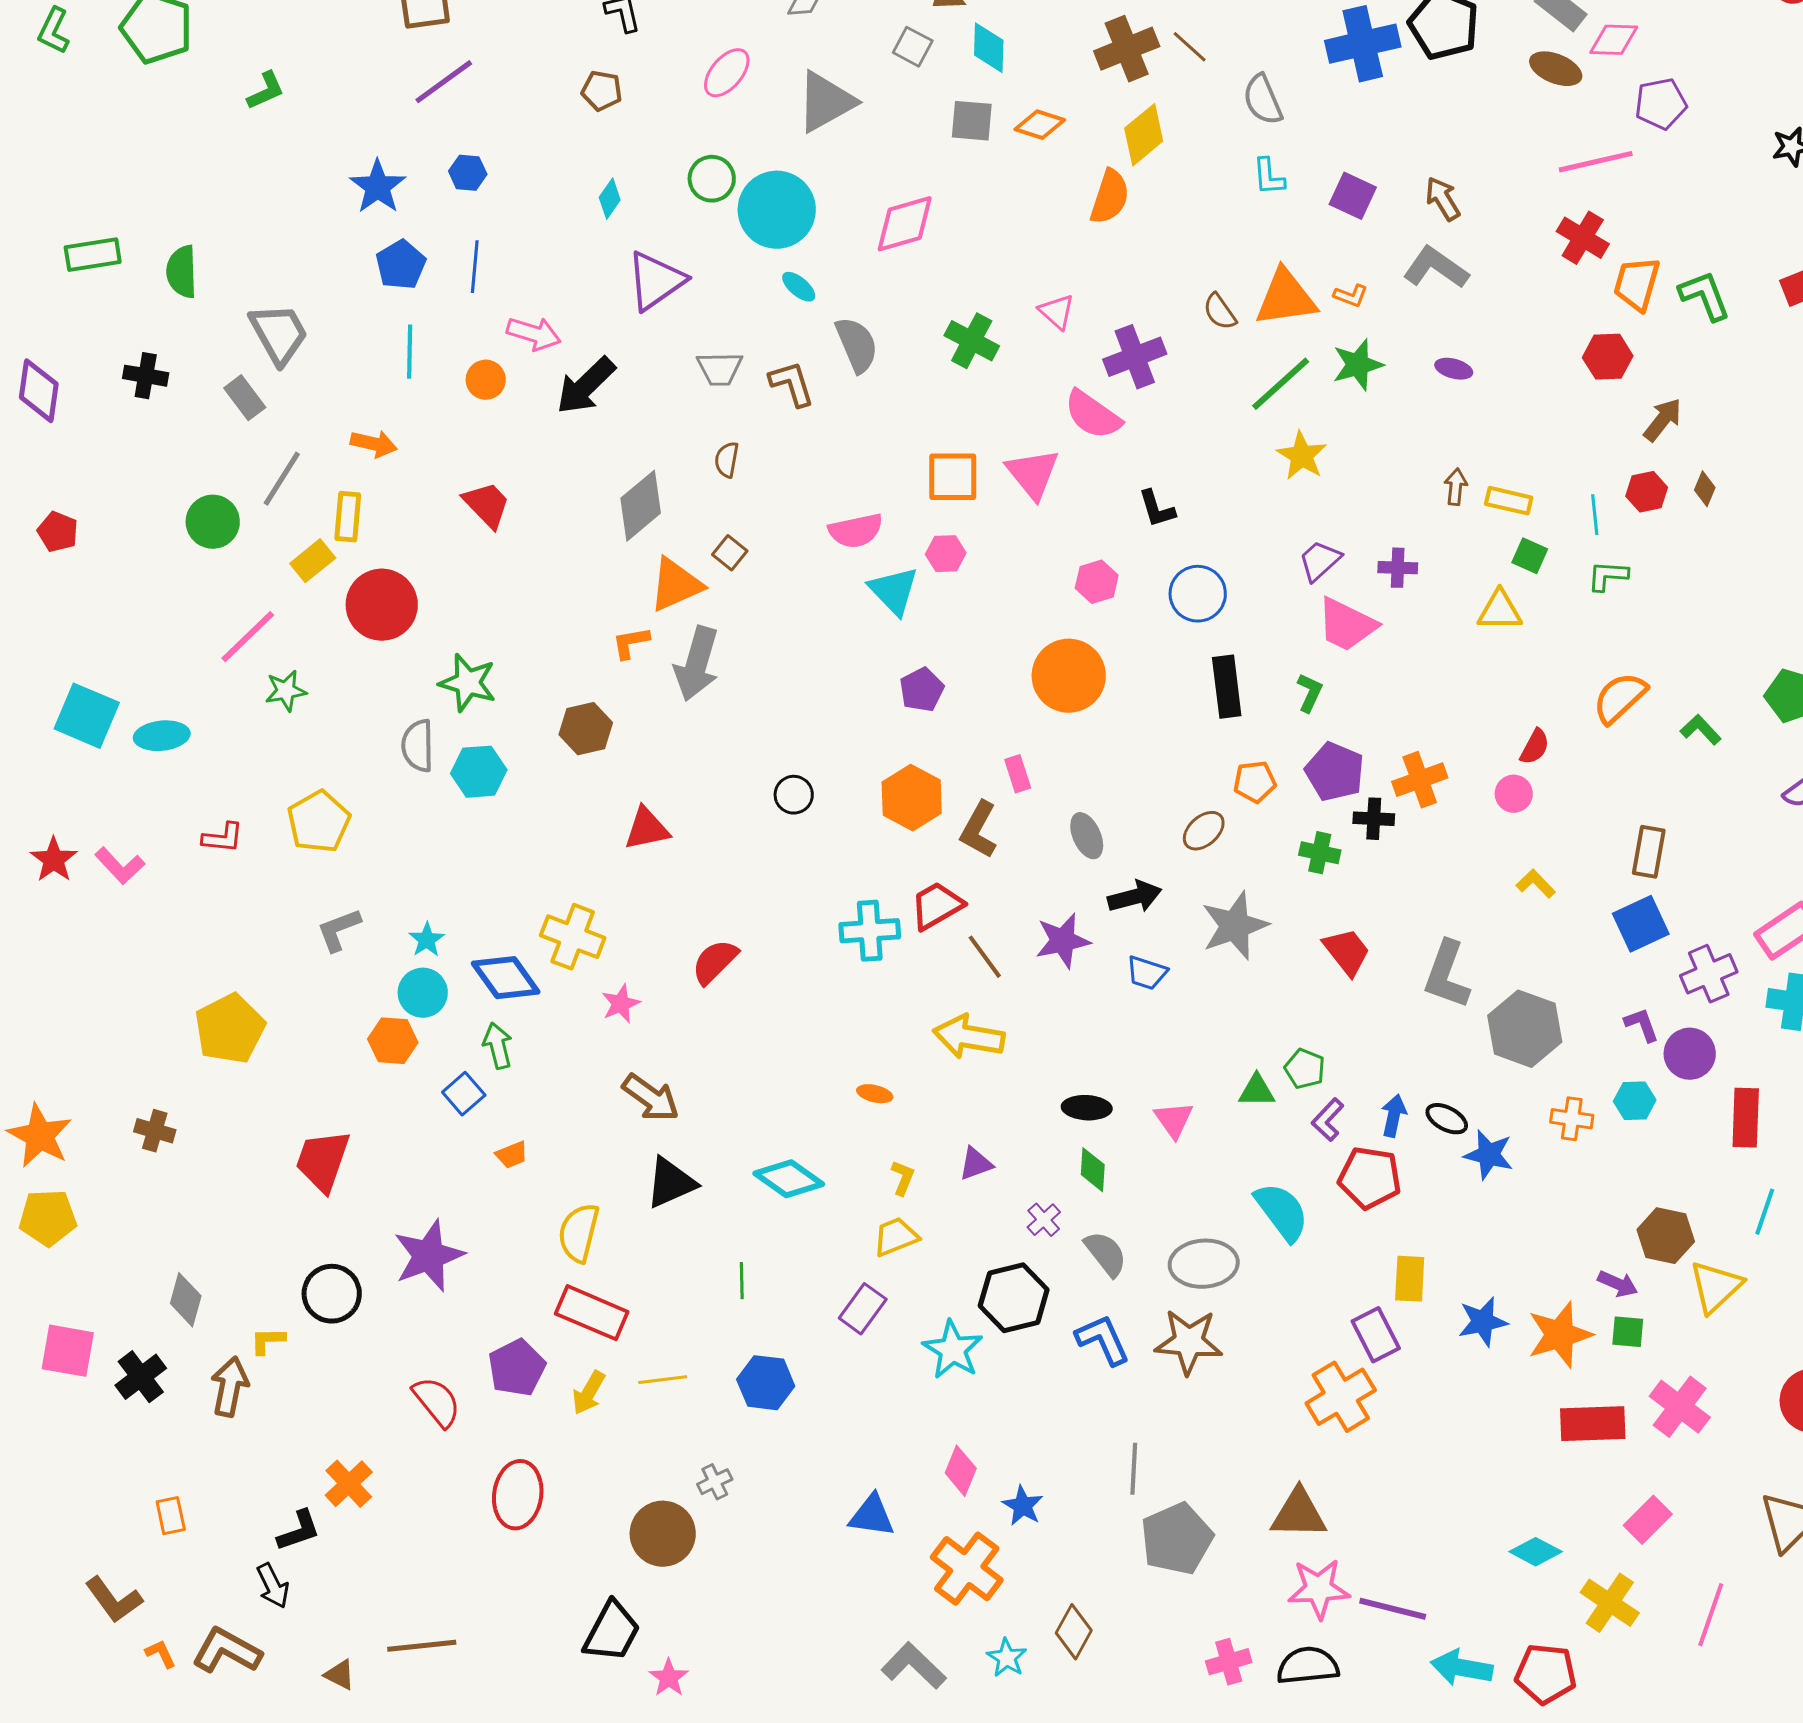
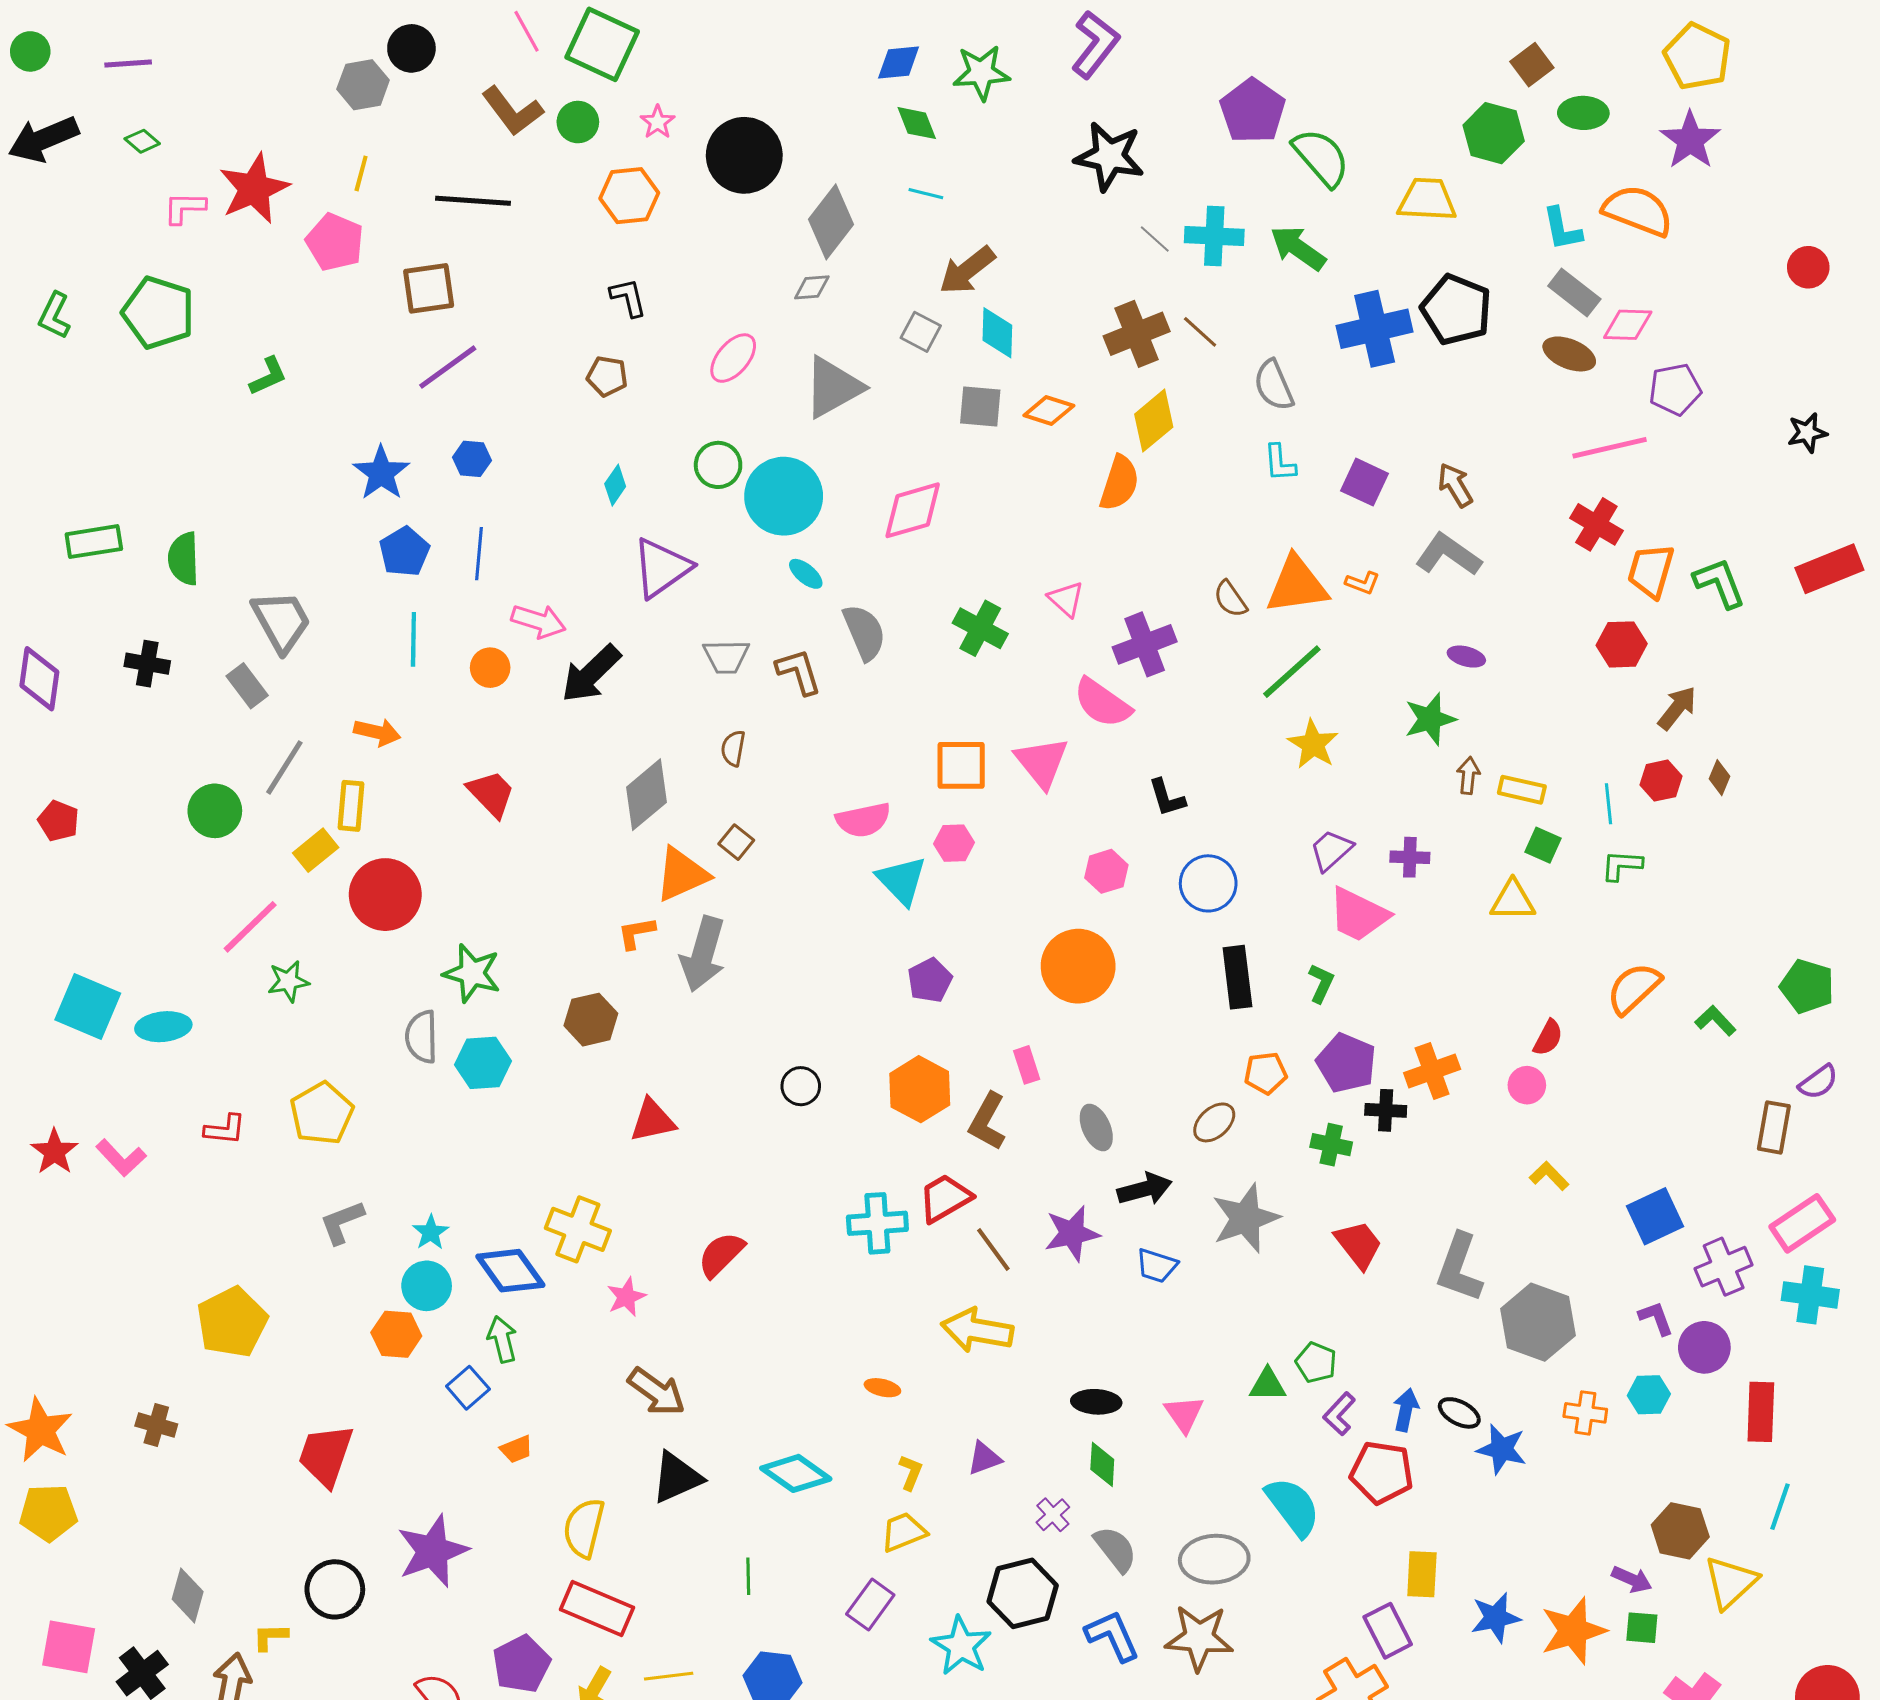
green star: (1358, 365) -> (1430, 719), moved
brown rectangle: (1649, 852) -> (1774, 1127), moved

